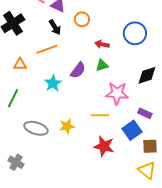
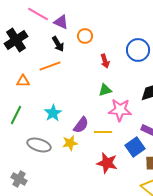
red arrow: (102, 44) -> (105, 61), turned -120
green triangle: (102, 65) -> (105, 90), moved
purple semicircle: (78, 70) -> (81, 125), moved
cyan star: (53, 83) -> (53, 113), moved

